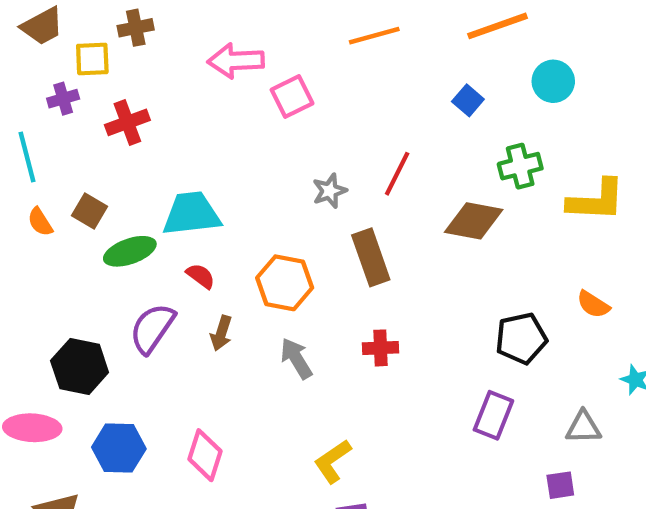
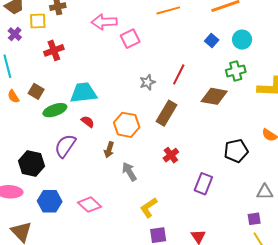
cyan circle: (553, 81) -> (242, 40), moved
purple cross: (63, 99) -> (15, 34), moved, turned -32
brown rectangle: (371, 257) -> (166, 113), turned 50
brown arrow: (221, 333) -> (109, 150), moved
red cross: (380, 348) -> (171, 155), turned -35
gray arrow: (296, 358) -> (129, 172), moved
purple rectangle: (493, 415) -> (203, 184), moved
pink diamond: (205, 455) -> (90, 205), turned -65

